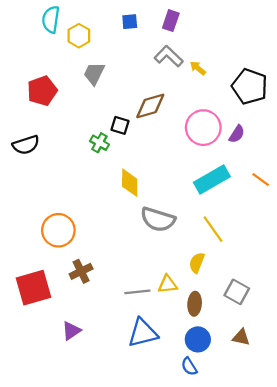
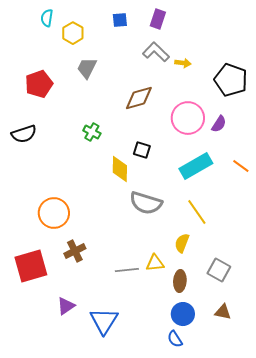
cyan semicircle: (51, 19) -> (47, 18), size x0.7
yellow arrow: (198, 68) -> (183, 63), turned 147
black square: (120, 125) -> (142, 150), moved
blue triangle: (143, 333) -> (104, 321), moved, turned -44

